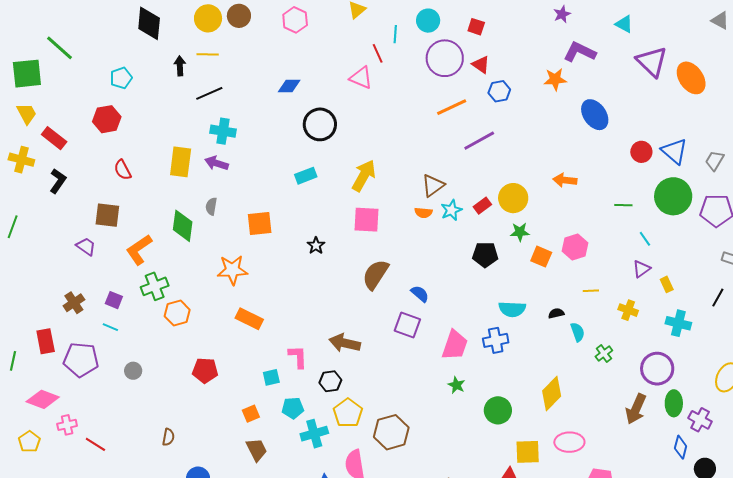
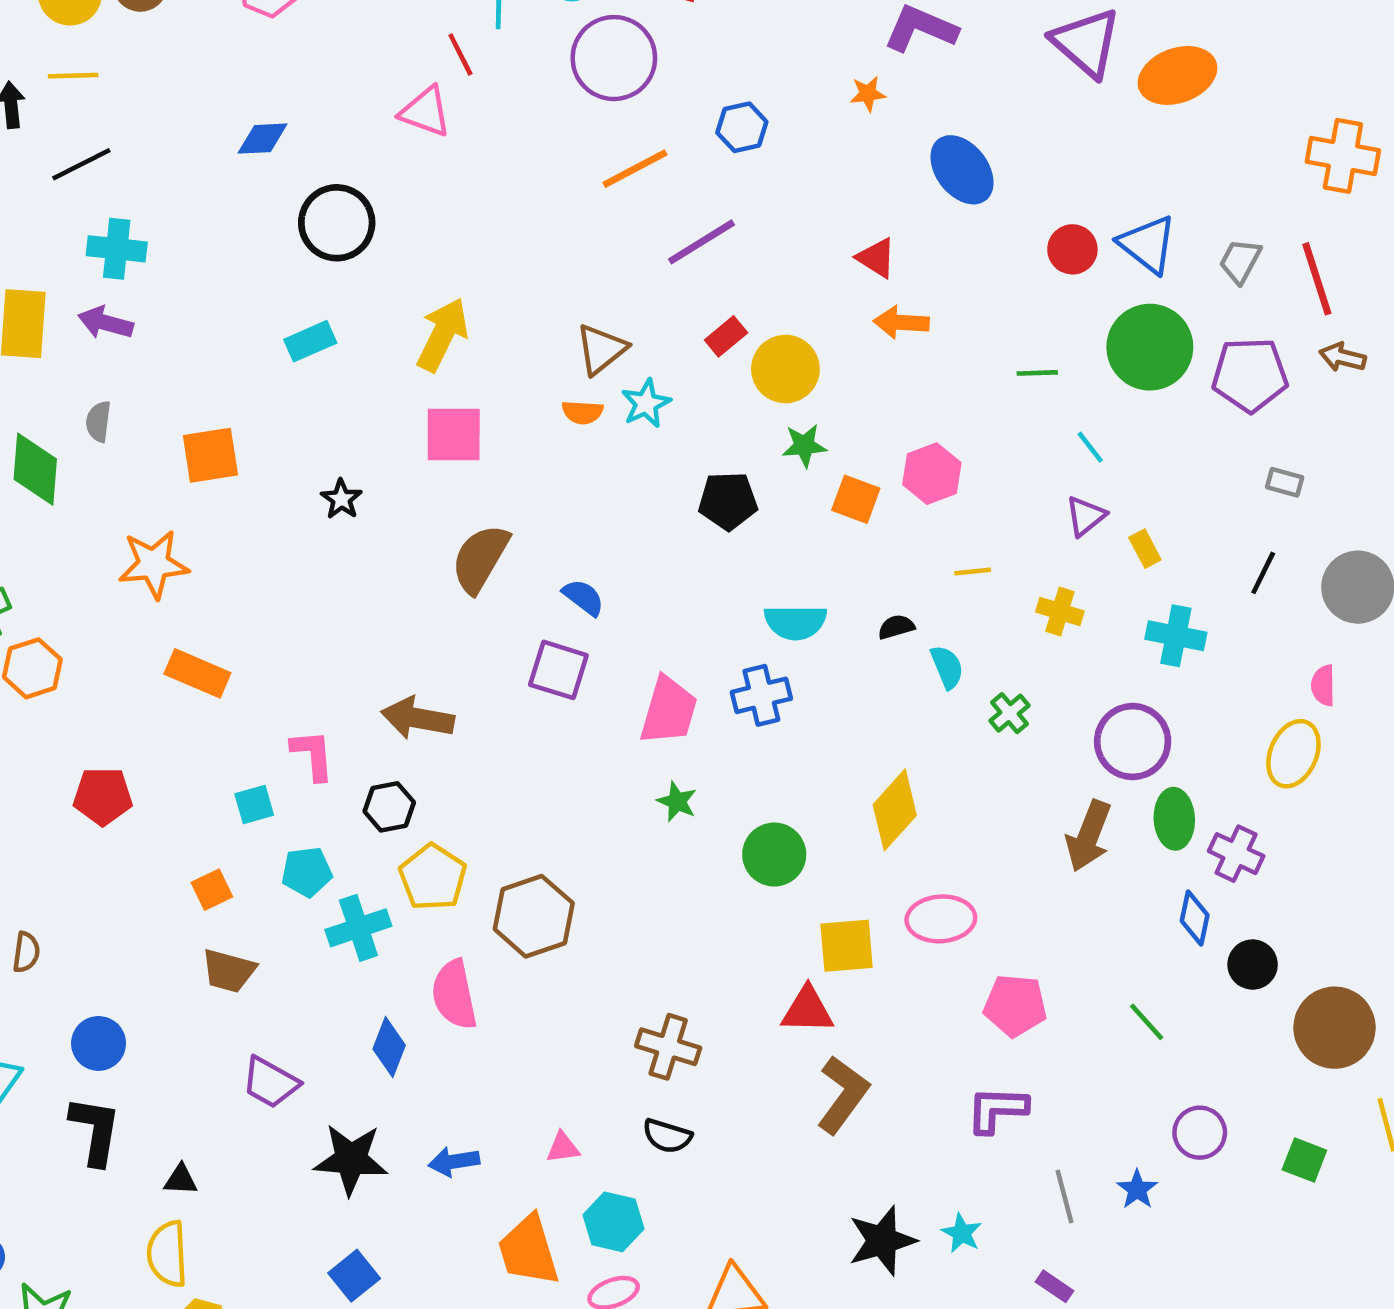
red triangle: (481, 65) -> (876, 258), moved
orange ellipse: (691, 78) -> (1178, 75), turned -72
orange star: (555, 79) -> (868, 94), size x0.7
red rectangle: (482, 206) -> (726, 336), moved
brown trapezoid: (257, 450) -> (229, 971), turned 135

